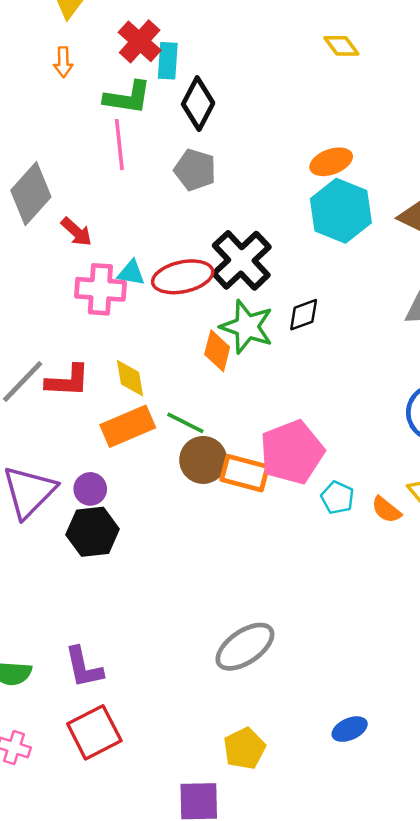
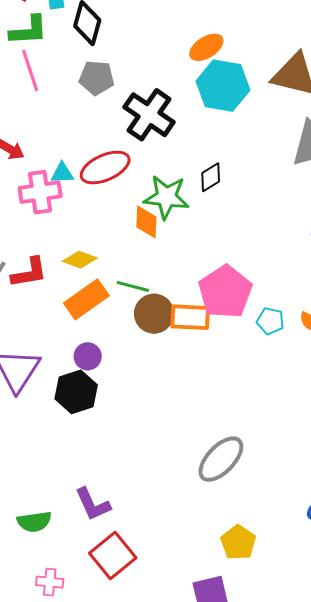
black cross: (241, 260) -> (149, 115), moved
yellow diamond: (130, 378) -> (80, 260), turned -48
purple circle: (90, 489) -> (88, 356), moved

